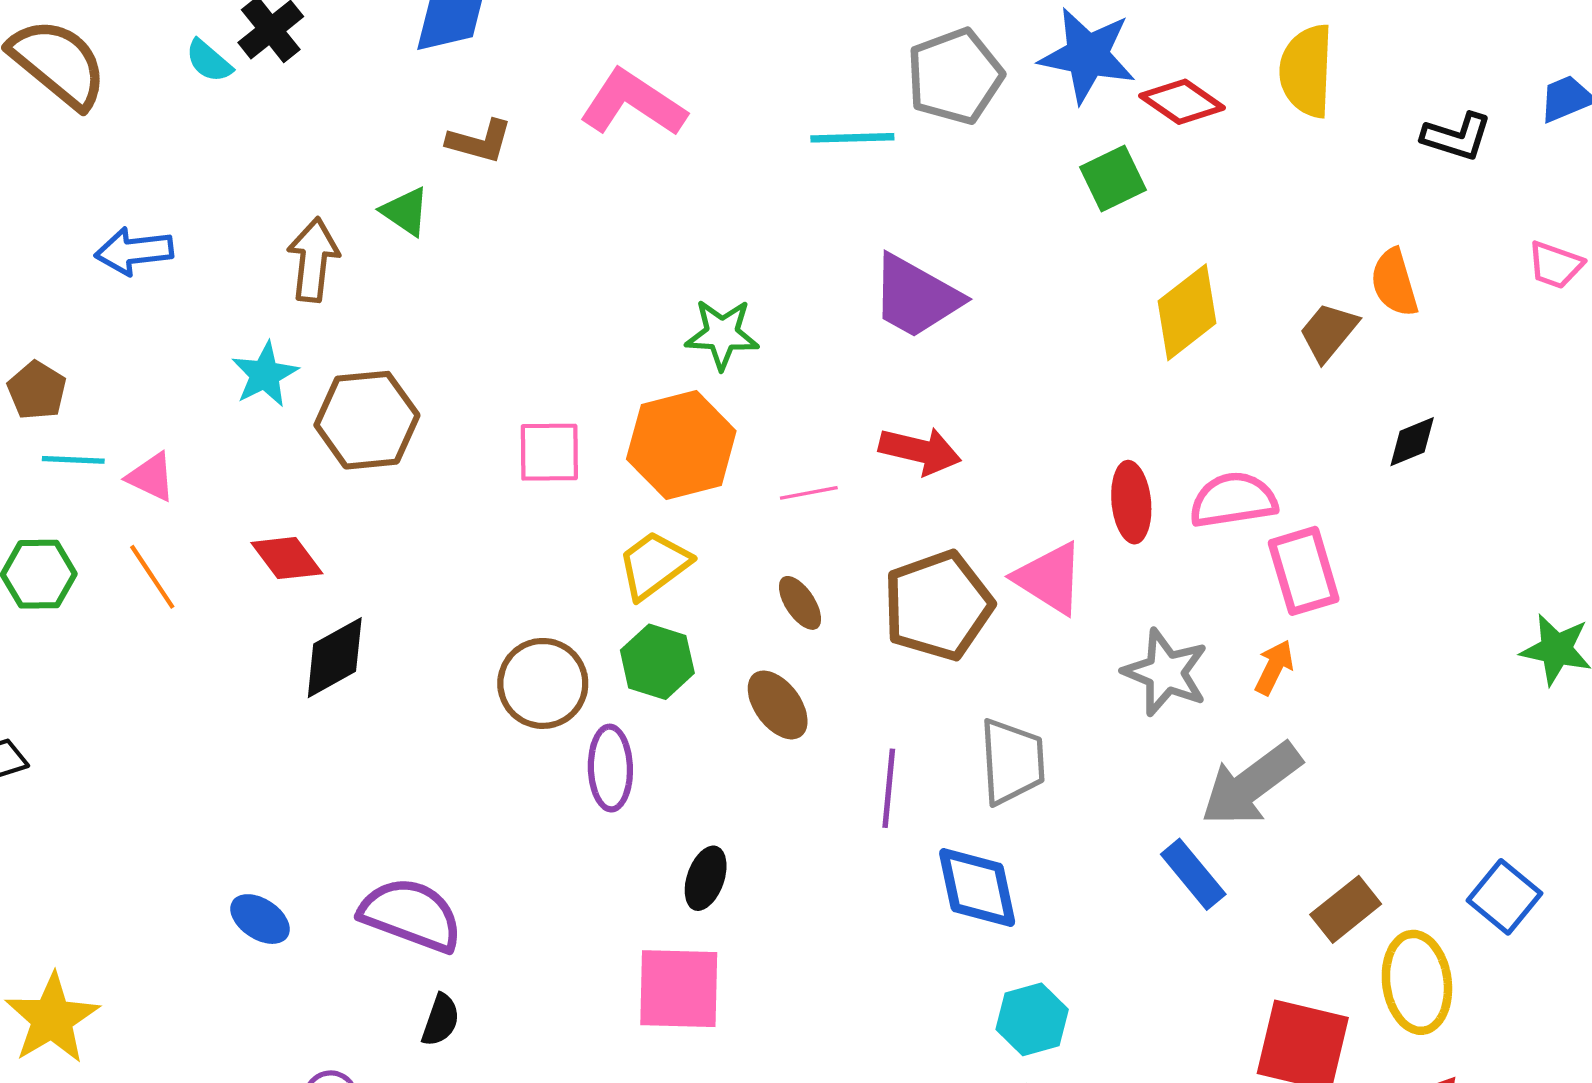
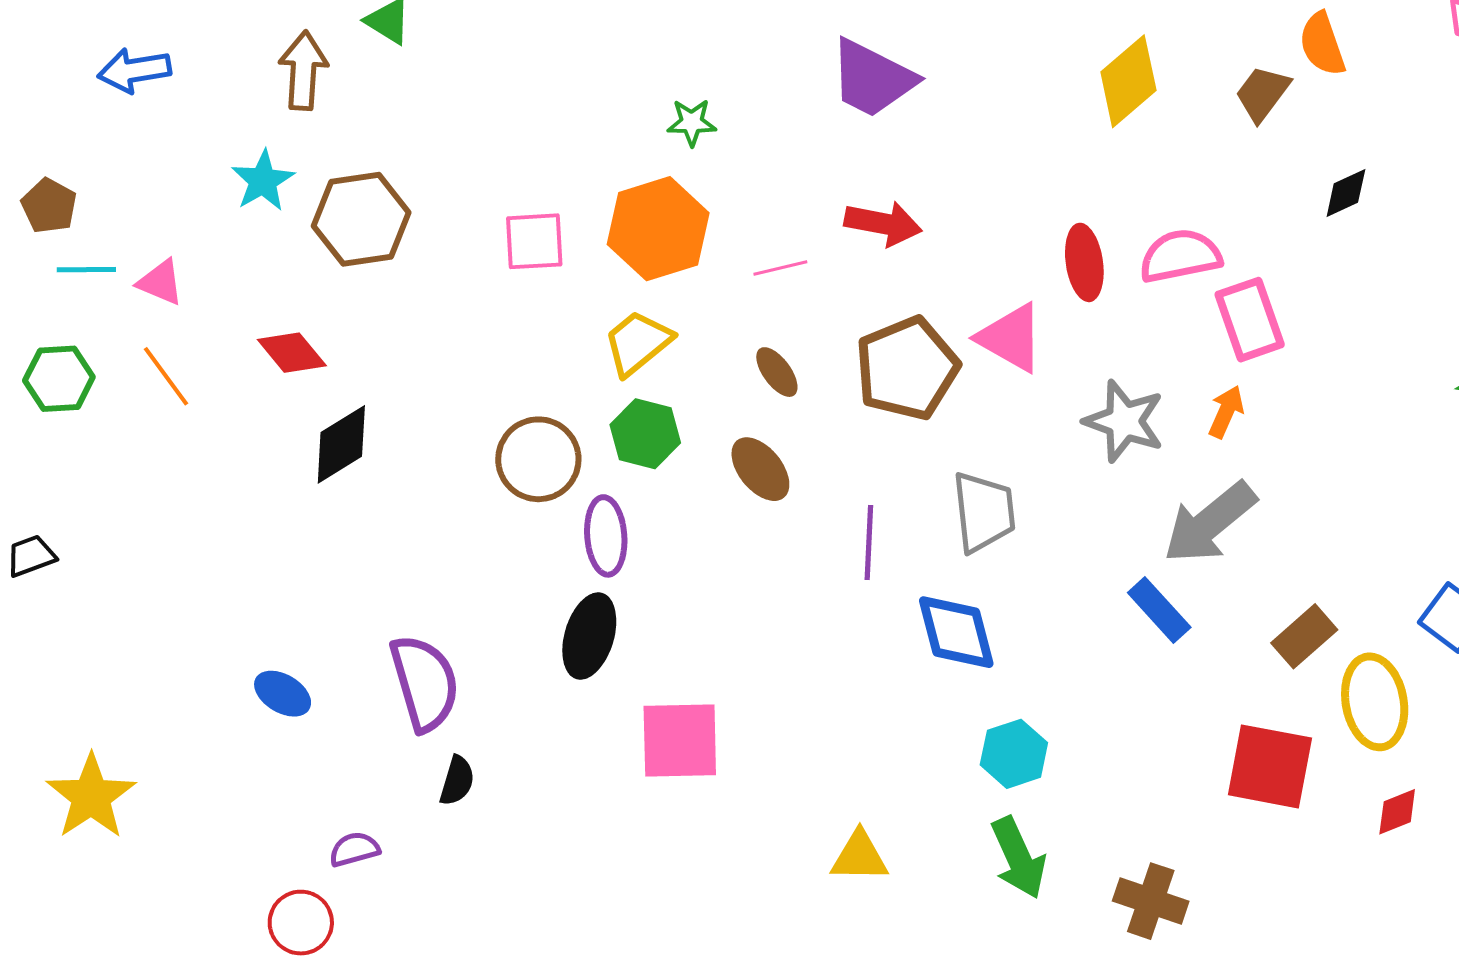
green star: (722, 334) -> (692, 122), size x0.7
black ellipse: (706, 878) -> (589, 636), moved, size x1.4
purple semicircle: (411, 915) -> (425, 683), turned 56

